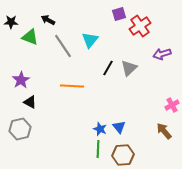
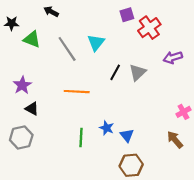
black arrow: (48, 20) -> (51, 12), moved
blue star: (100, 129) -> (107, 128), moved
green line: (98, 149) -> (81, 138), moved

